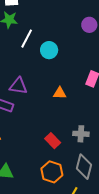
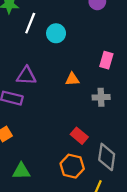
gray cross: (81, 134) -> (101, 97), moved
red rectangle: (53, 141) -> (79, 136), moved

